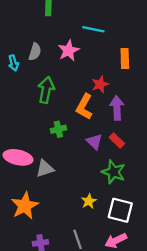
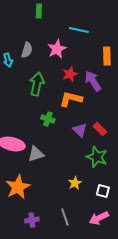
red star: (100, 84) -> (70, 74), moved
orange L-shape: (84, 107) -> (71, 99), turned 75
purple arrow: (117, 108) -> (93, 81), moved, turned -30
green cross: (58, 129) -> (48, 119), turned 32
white square: (120, 210) -> (103, 191), size x0.6

